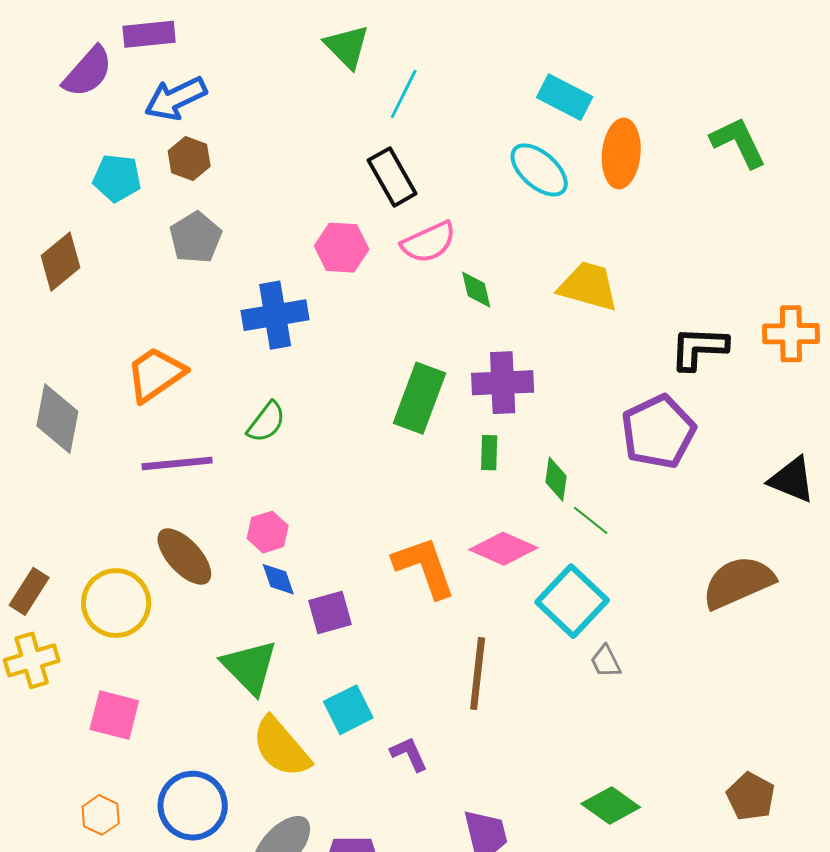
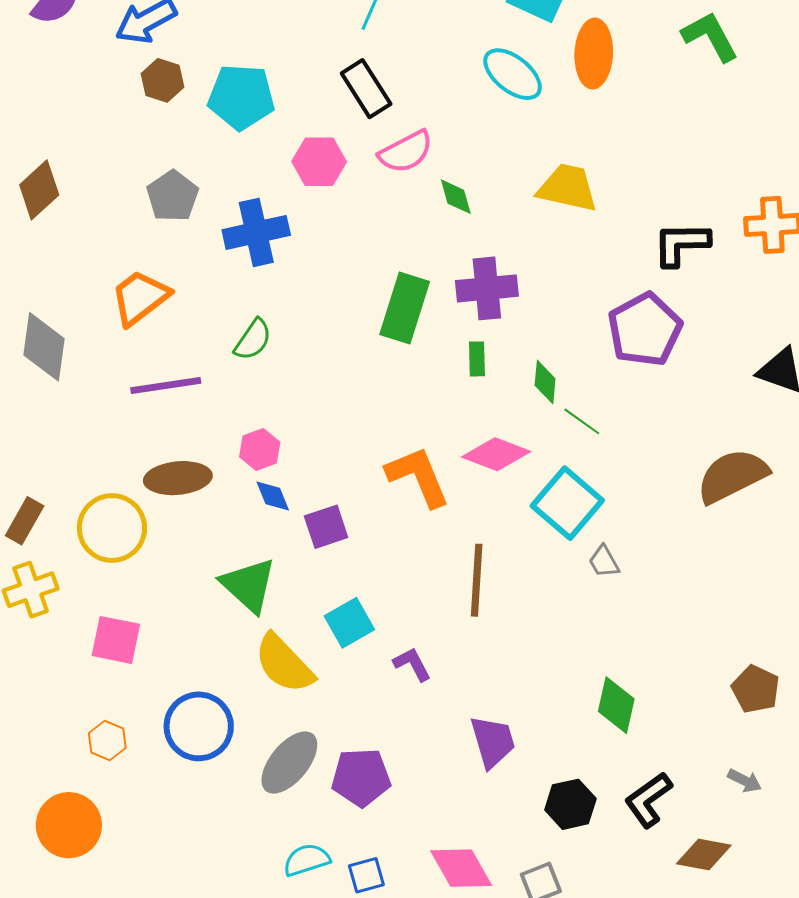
cyan pentagon: (117, 178) -> (241, 97), moved, size x1.4
gray pentagon: (196, 238) -> (173, 196), moved
brown ellipse: (184, 557) -> (178, 478), turned -50
green diamond: (611, 805) -> (616, 705), turned 70

